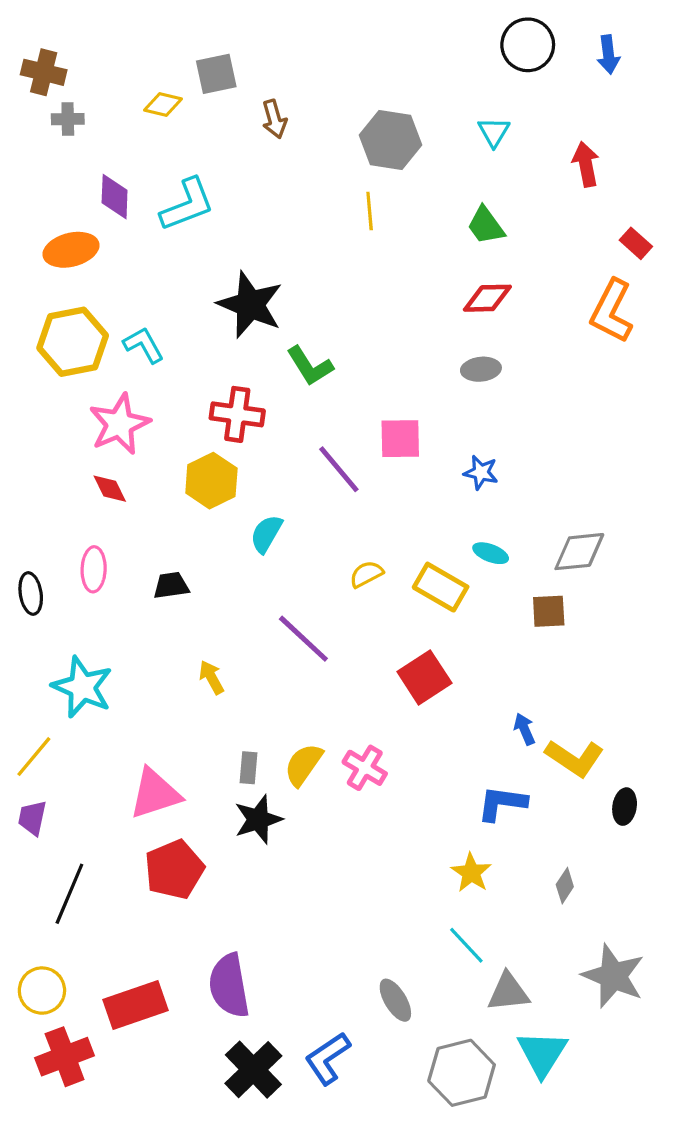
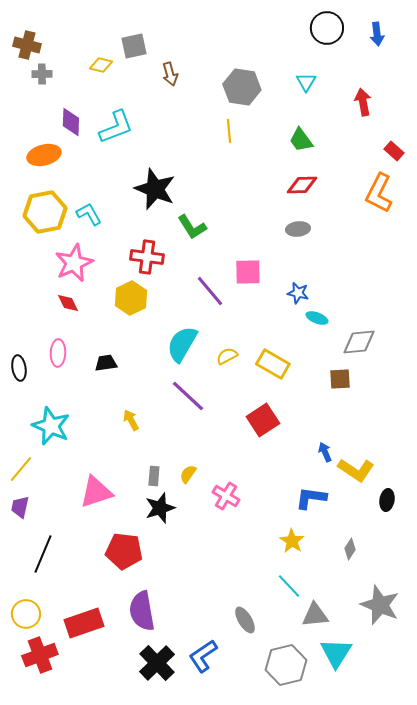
cyan semicircle: (266, 534) -> (182, 344), moved, size x1.5
cyan ellipse: (491, 553) -> (317, 318), moved
yellow semicircle: (303, 765) -> (188, 474), size x0.7
pink cross: (365, 768) -> (226, 496), moved
red pentagon: (174, 869) -> (124, 551), moved, turned 30

